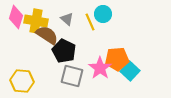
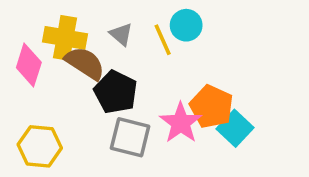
pink diamond: (16, 17) -> (29, 65), moved
orange pentagon: (117, 59) -> (211, 107), turned 30

